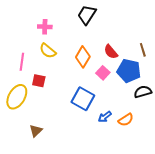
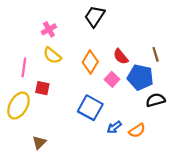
pink cross: (45, 27) -> (49, 29), turned -32

